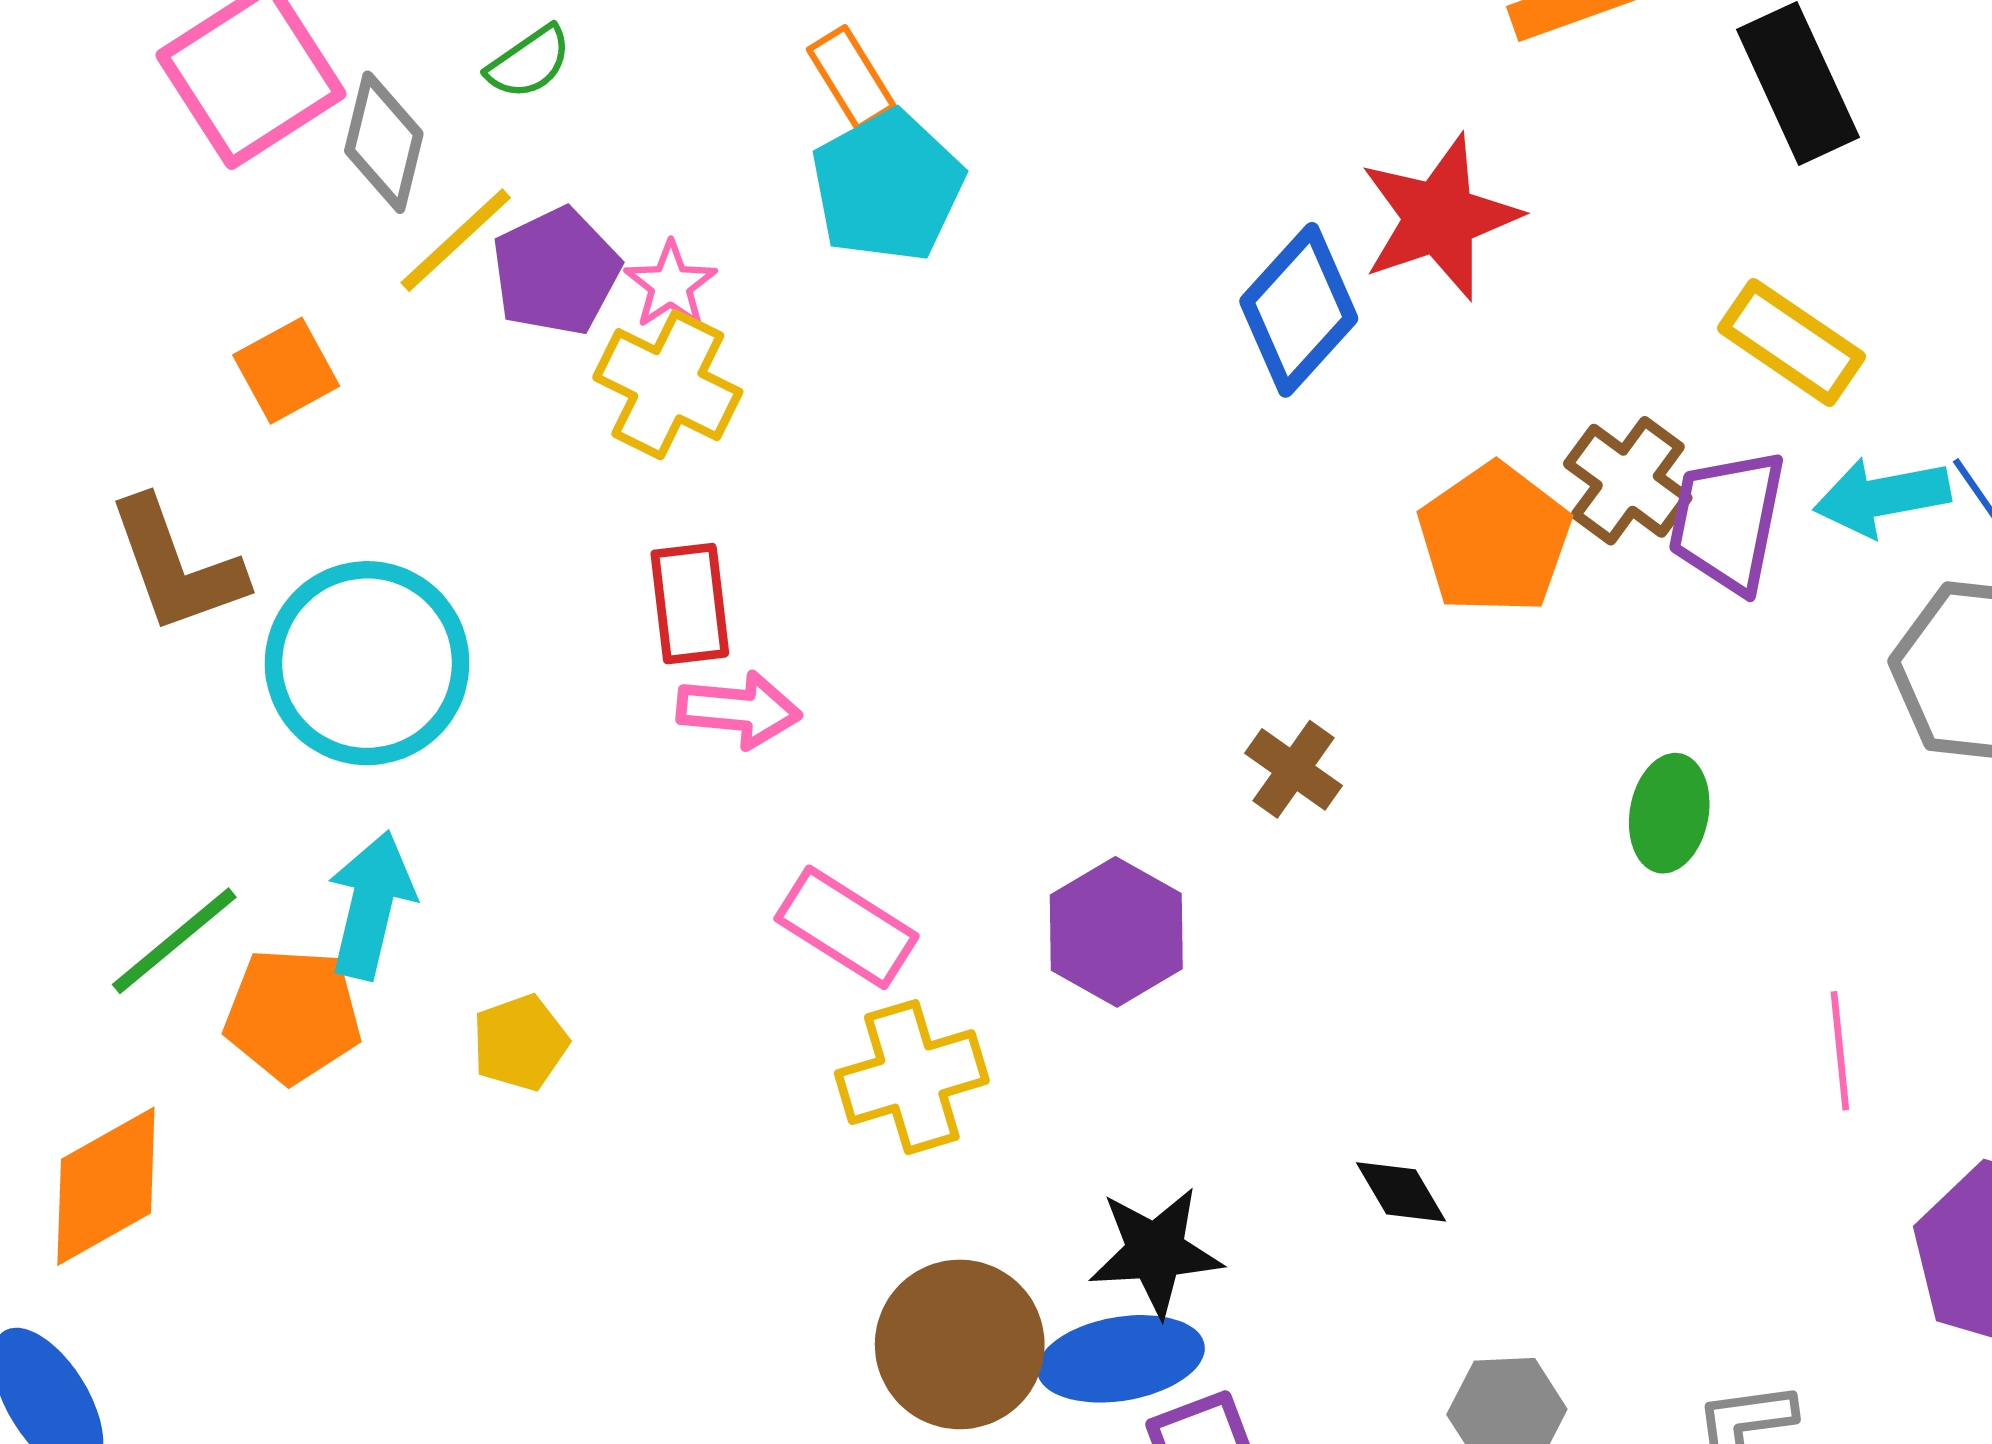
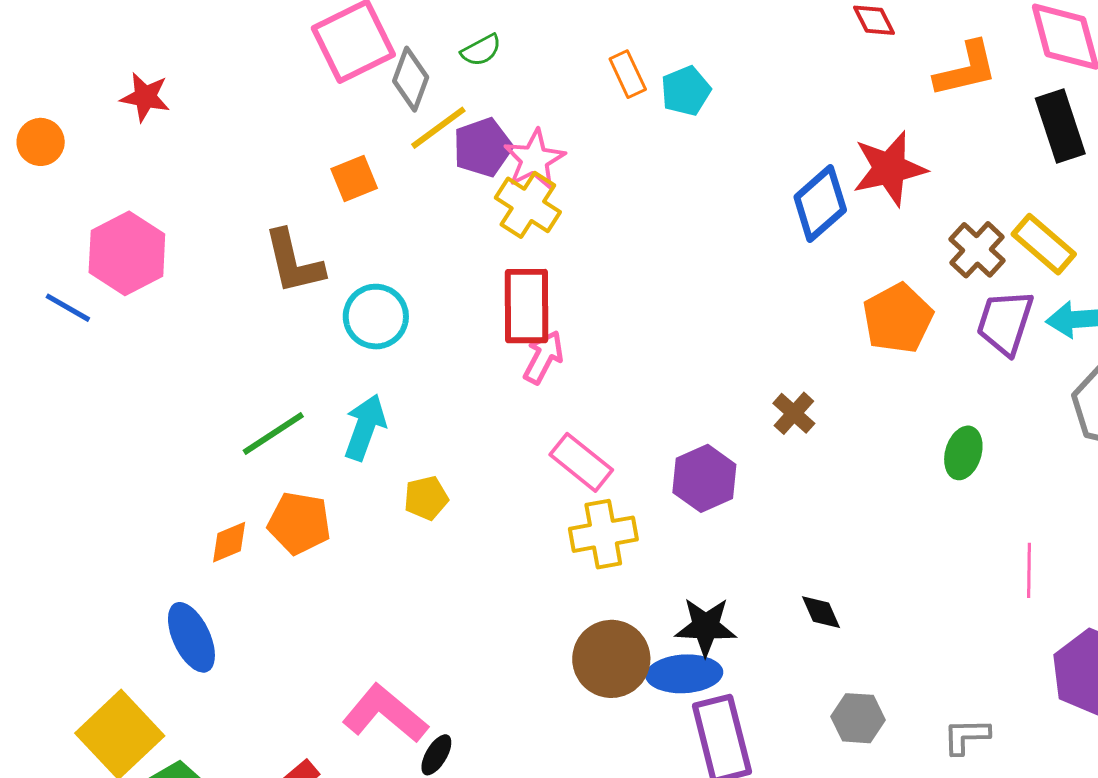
cyan pentagon: (887, 186) -> (686, 91), moved, size x0.7
pink star: (671, 285) -> (534, 159), size x1.5
brown cross: (1628, 481) -> (977, 250), moved
red rectangle: (690, 604) -> (526, 306), size x1.4
cyan circle: (367, 663) -> (376, 317), size x0.7
pink arrow: (739, 710) -> (543, 357), turned -74
orange pentagon: (293, 1015) -> (299, 523), moved
orange diamond: (106, 1186) -> (229, 542), size x0.6

